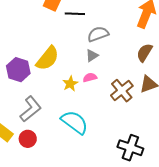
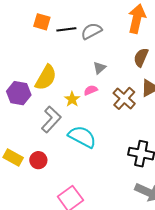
gray semicircle: (98, 34) -> (91, 31), moved
gray triangle: (92, 56) -> (99, 68), moved
gray L-shape: (31, 109) -> (51, 119), moved

